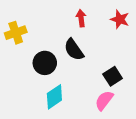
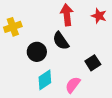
red arrow: (81, 18) -> (67, 15), size x1.5
pink semicircle: (104, 100) -> (73, 85), moved

